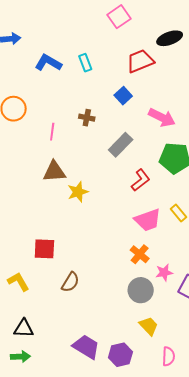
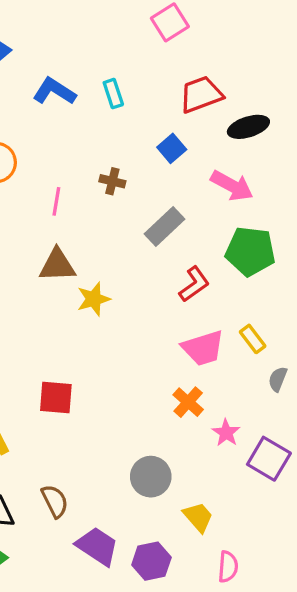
black ellipse: (170, 38) -> (248, 127), moved
red square: (44, 249) -> (56, 397), moved
pink star: (164, 273) -> (226, 433), turned -30
brown semicircle: (70, 282) -> (55, 501), moved, turned -60
gray circle: (141, 290) -> (151, 477), moved

